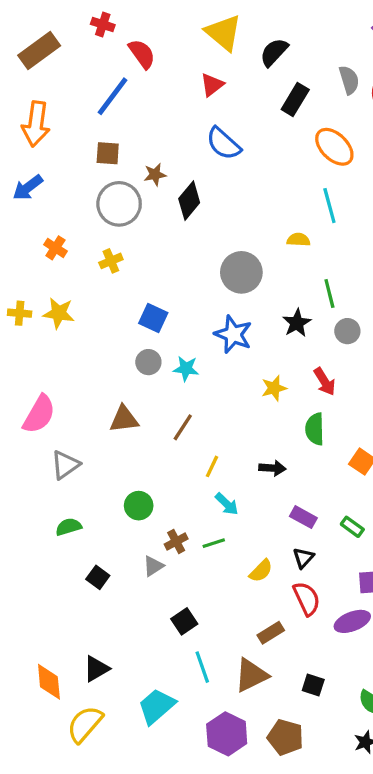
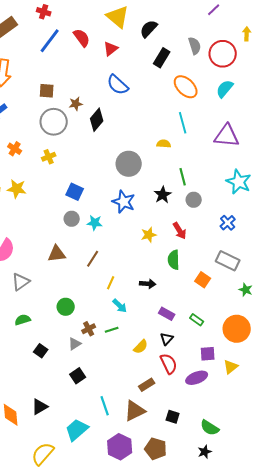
red semicircle: (142, 54) -> (82, 38), moved
blue line: (113, 96) -> (50, 41), moved
black square: (184, 621) -> (78, 376), moved
yellow semicircle: (85, 724) -> (43, 454), moved

